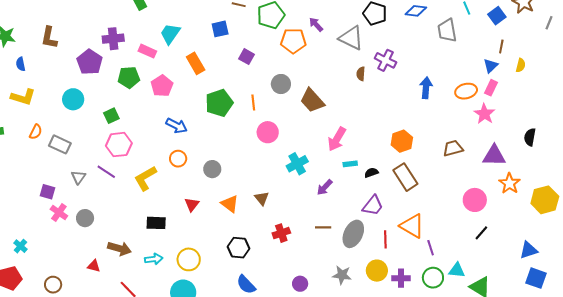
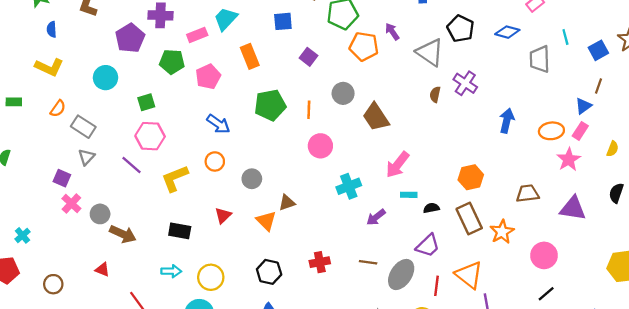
pink rectangle: (147, 51) -> (197, 35), turned -54
yellow semicircle: (521, 65) -> (613, 149), moved
gray triangle: (78, 177) -> (86, 157), moved
orange star: (510, 183) -> (502, 232), moved
brown triangle: (262, 198) -> (287, 203), moved, turned 42
brown arrow: (119, 249) -> (123, 234), moved

